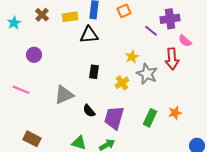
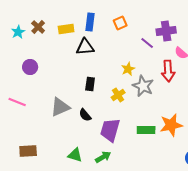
cyan star: (14, 23) -> (18, 32), moved
black semicircle: (89, 111) -> (85, 115), moved
orange star: (175, 113) -> (171, 125), size x1.6
green rectangle: (150, 118) -> (146, 130), turned 66
brown rectangle: (32, 139) -> (28, 151), turned -30

